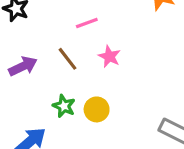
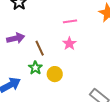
pink line: (87, 23) -> (70, 21), moved
brown line: (68, 59) -> (40, 48), moved

